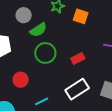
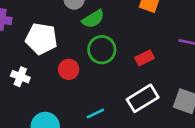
red circle: (21, 80) -> (69, 69), moved

